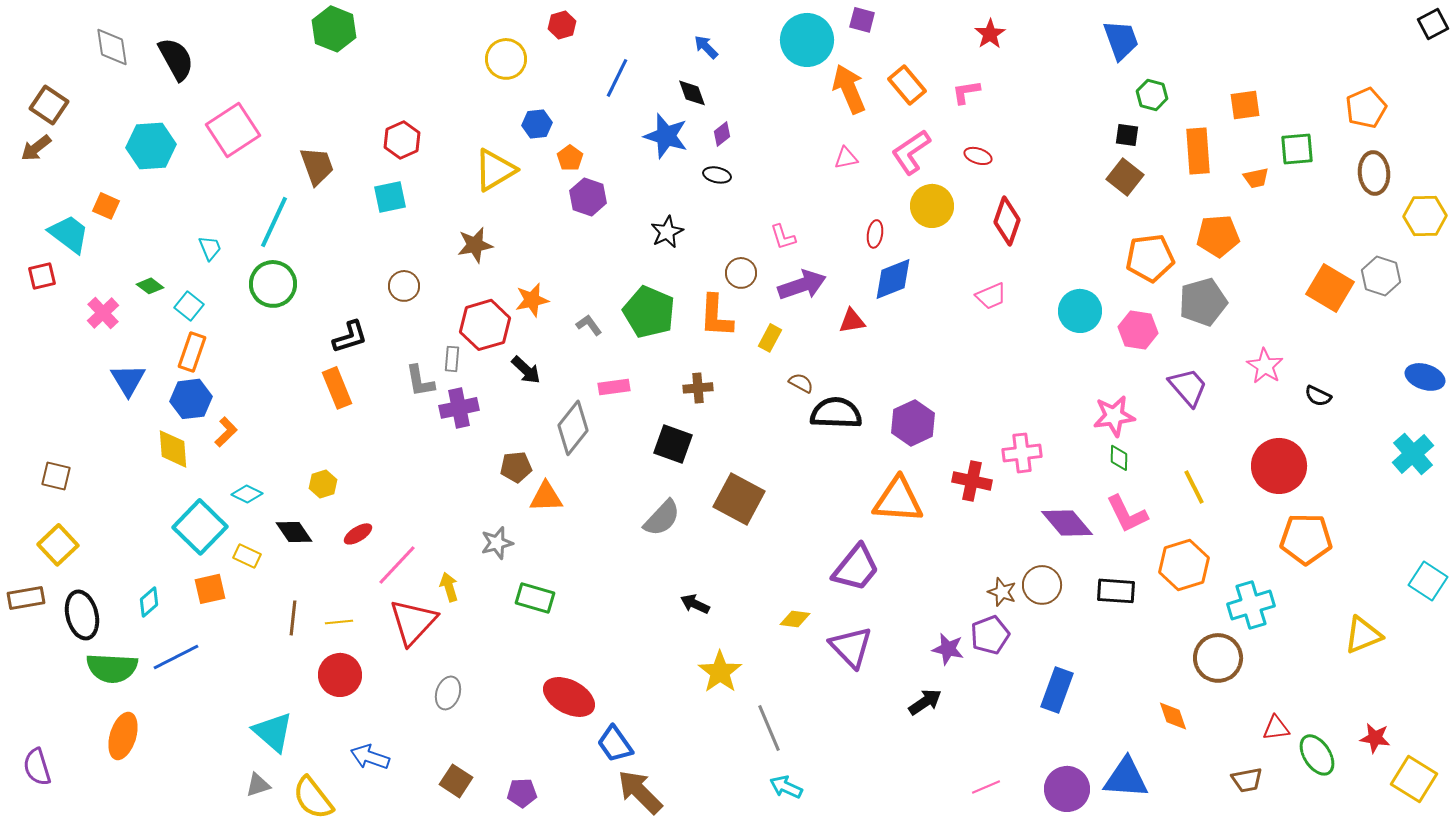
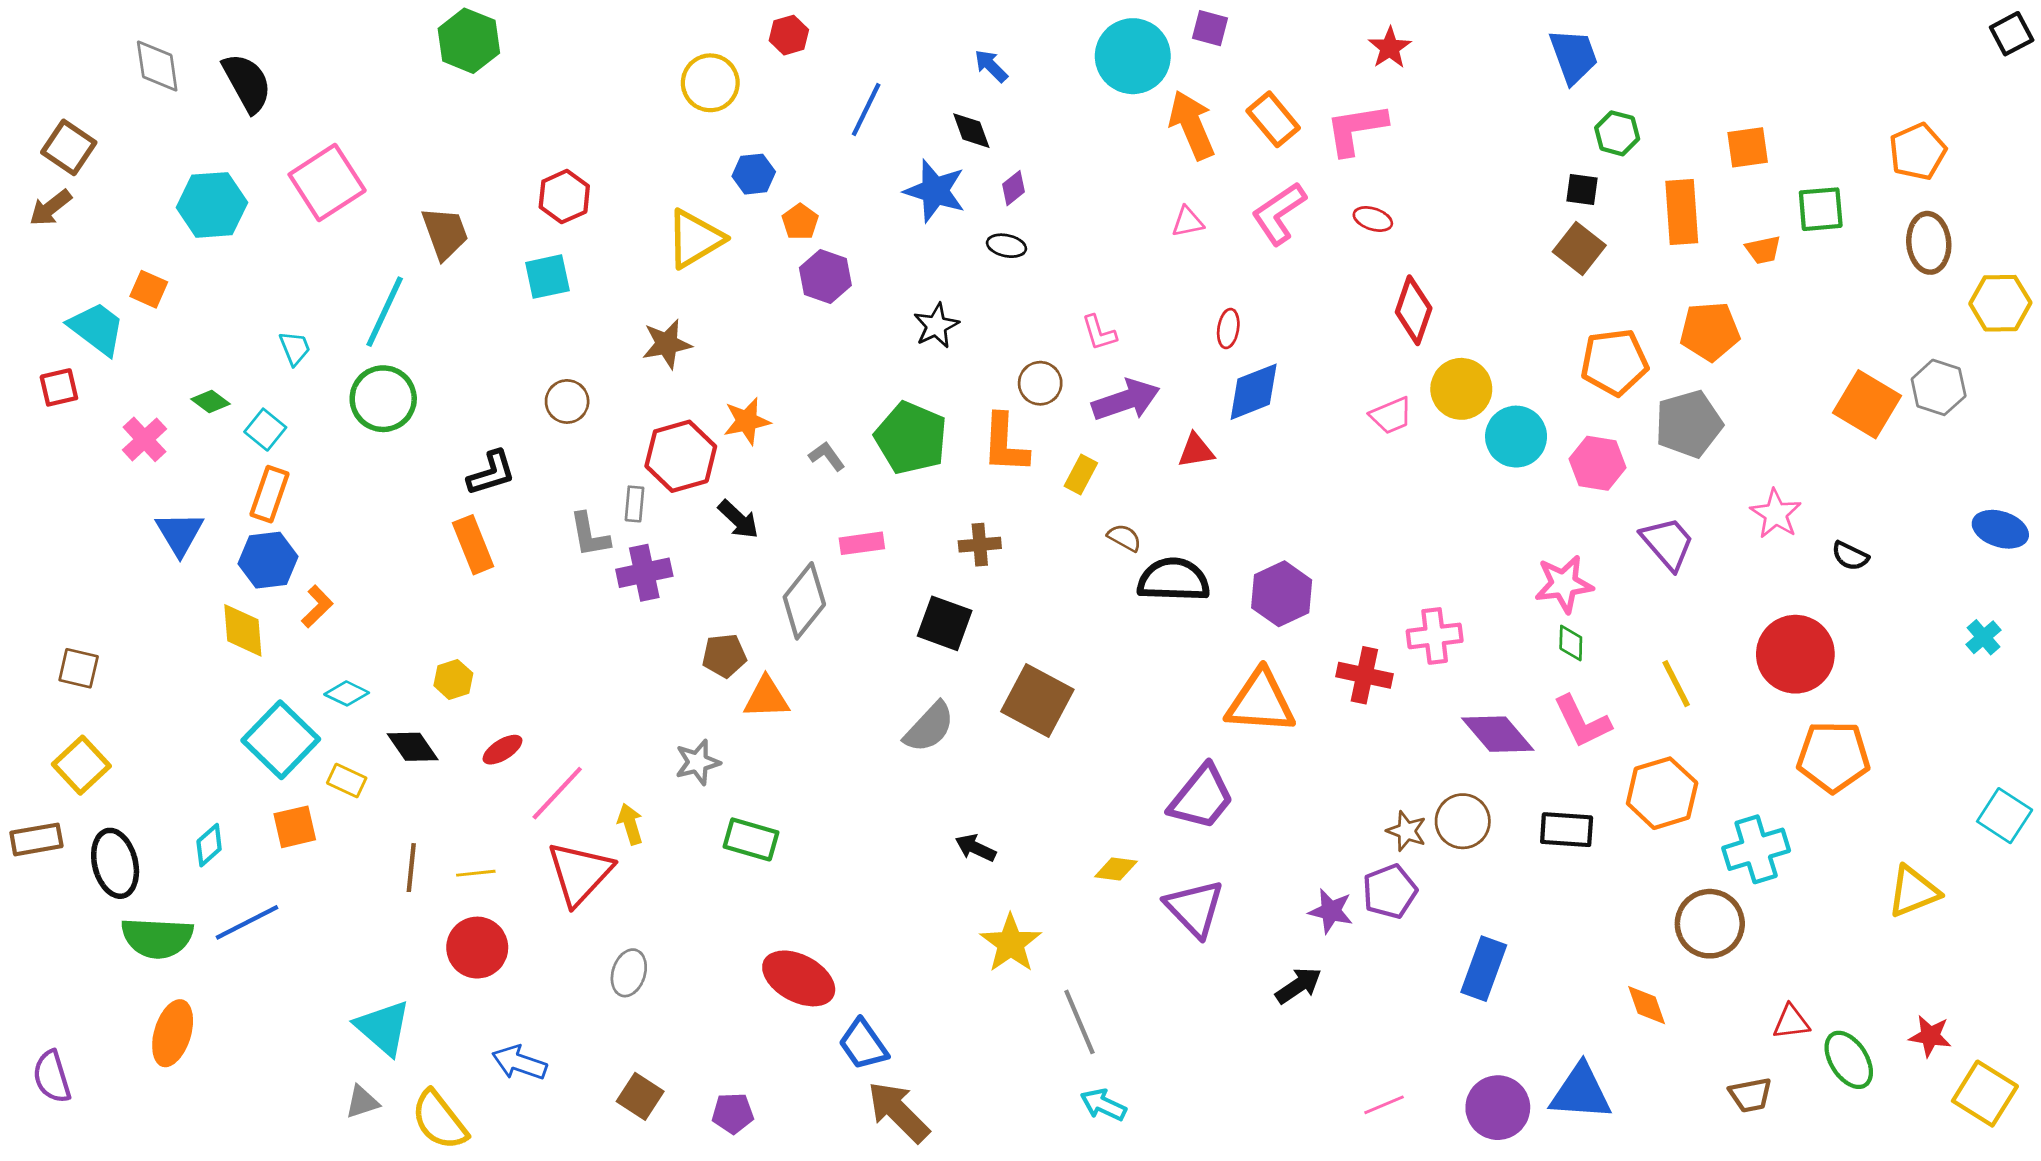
pink L-shape: (966, 92) -> (1356, 129), size x1.6
yellow circle: (932, 206) -> (1461, 389), moved
cyan cross: (1413, 454) -> (1984, 637), size x0.6

